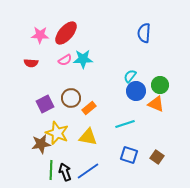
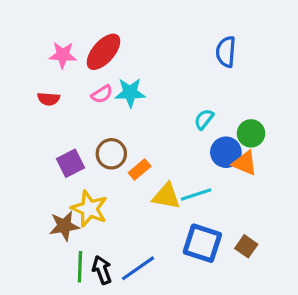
blue circle: (136, 91) -> (226, 152), moved
yellow triangle: (88, 137) -> (166, 196), moved
blue square: (129, 155) -> (202, 243), size x1.4

